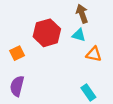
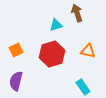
red hexagon: (47, 33) -> (52, 54), moved
cyan triangle: (79, 35) -> (56, 25), moved, turned -32

